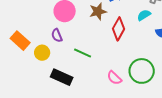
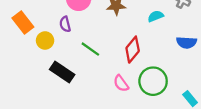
cyan semicircle: (144, 15) -> (156, 16), moved
red diamond: (119, 29) -> (133, 50), moved

